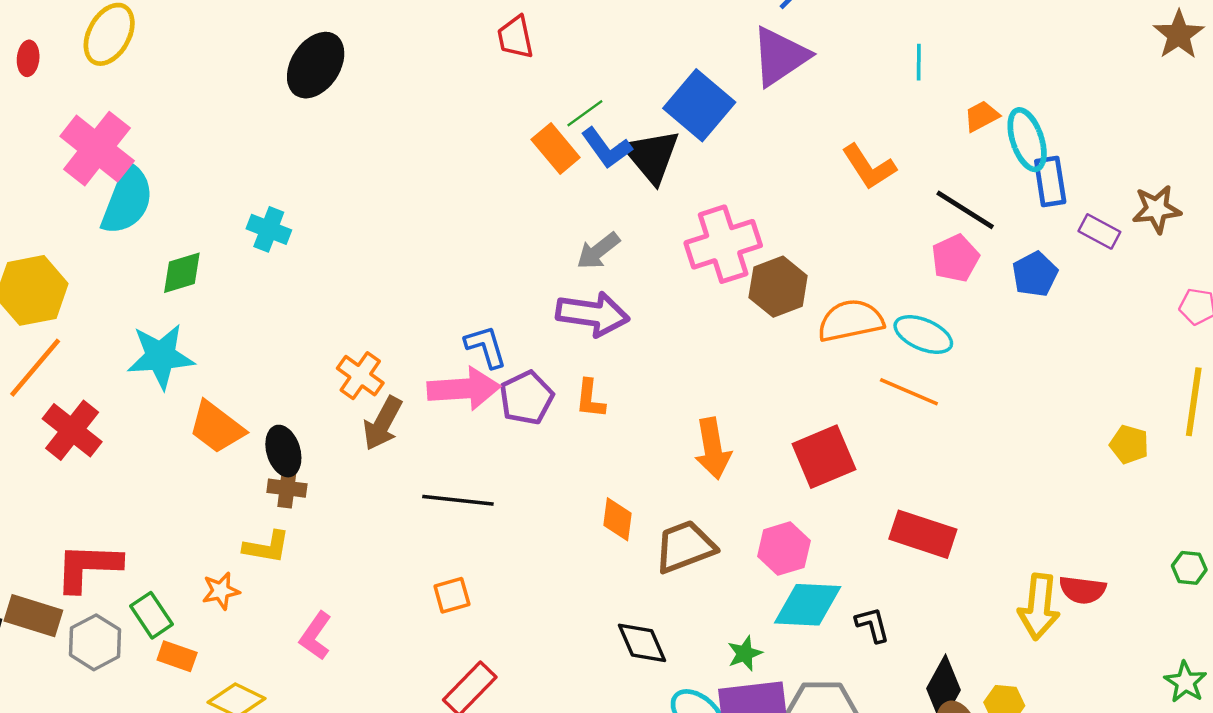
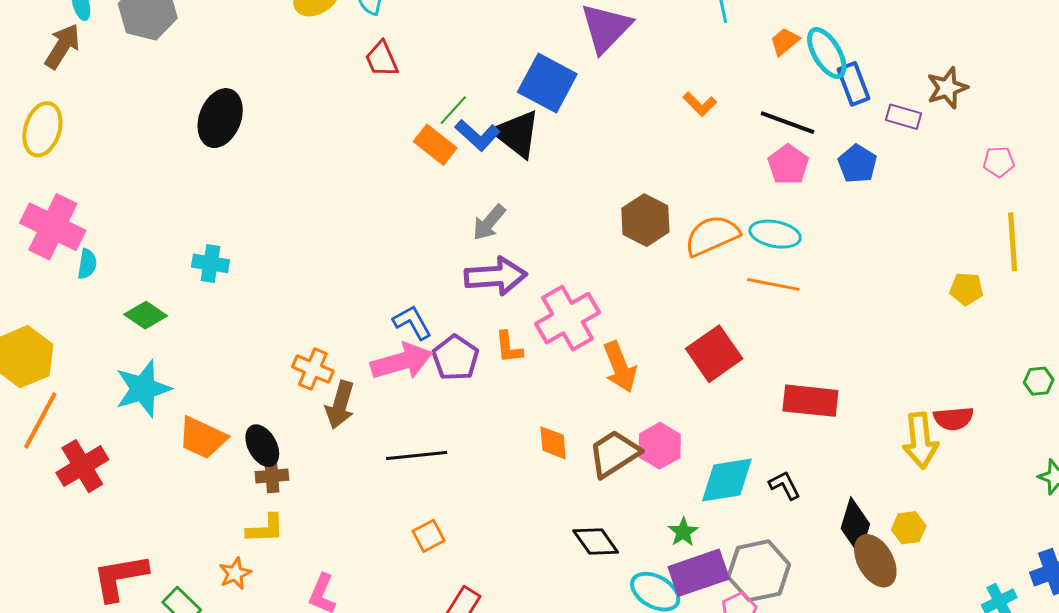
orange L-shape: (869, 167) -> (700, 104), size x0.7
cyan semicircle: (127, 200) -> (87, 264), size x0.5
pink cross: (723, 244) -> (567, 318), moved
green diamond: (182, 273) -> (146, 315), turned 63
red cross: (72, 430) -> (82, 466), turned 33
pink hexagon: (784, 549) -> (660, 446), moved

